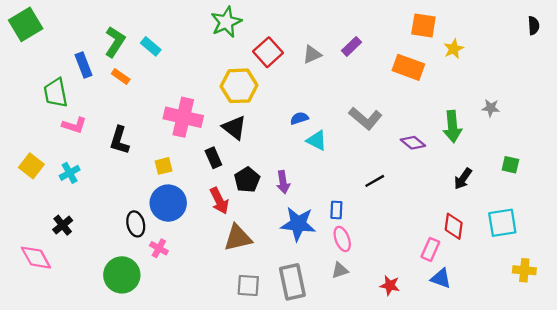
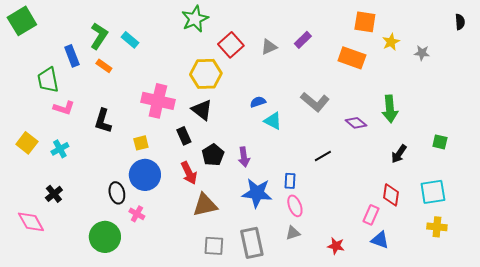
gray star: (491, 108) -> (422, 53), moved
yellow cross: (524, 270) -> (437, 227), moved

